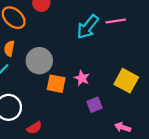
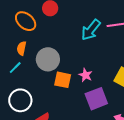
purple square: (94, 105) -> (96, 99), size x1.6

